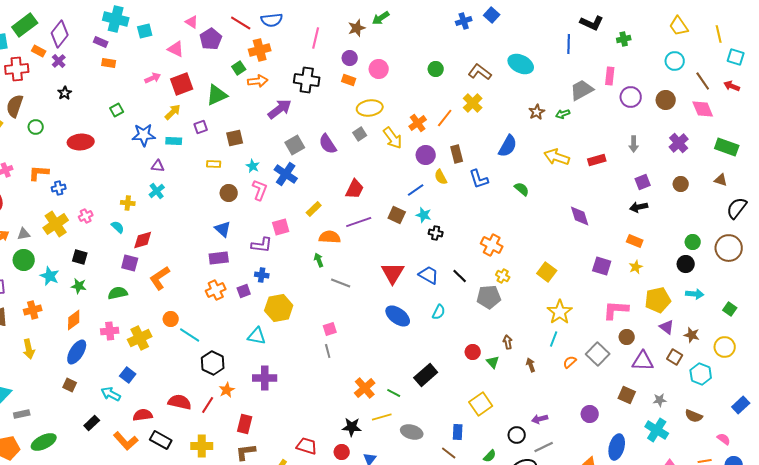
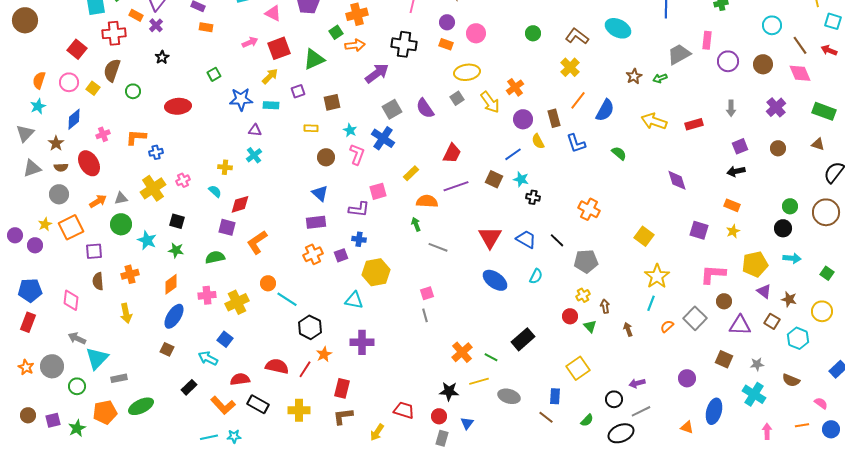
orange line: (445, 118) -> (578, 100), moved
yellow cross: (503, 276) -> (583, 295), moved, turned 32

